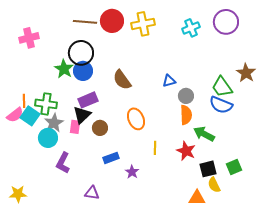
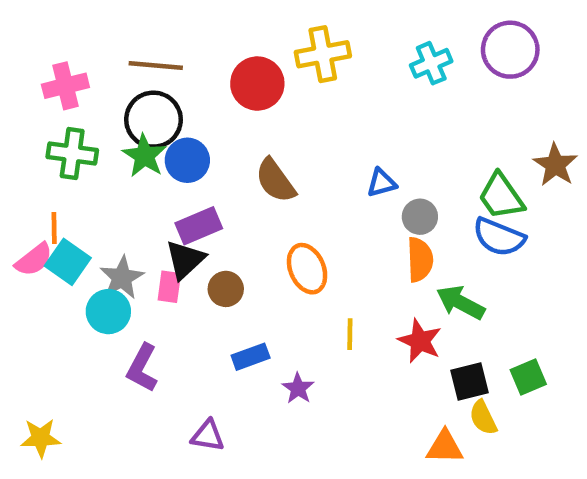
red circle: (112, 21) -> (257, 84), moved
brown line: (85, 22) -> (156, 65), moved
black circle: (81, 53) -> (154, 120), moved
green cross: (46, 104) -> (72, 154), moved

